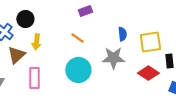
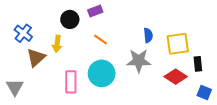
purple rectangle: (85, 11) -> (95, 11), moved
black circle: (25, 19) -> (70, 19), moved
pink rectangle: (34, 78) -> (71, 82), moved

